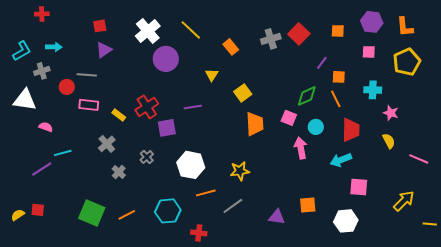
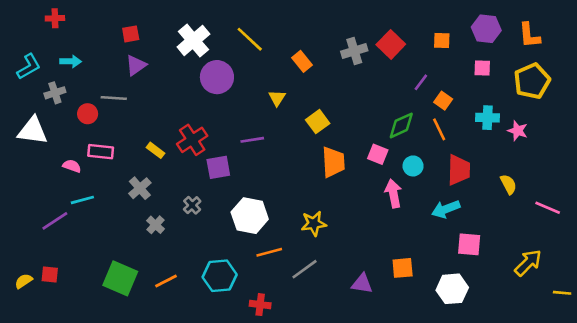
orange square: (339, 77) -> (443, 101), turned 32
pink rectangle: (89, 105) -> (101, 152), moved
pink star: (391, 113) -> (518, 131), moved
pink semicircle: (46, 127) -> (72, 166), moved

